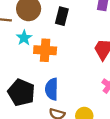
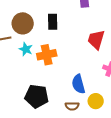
blue semicircle: (52, 89) -> (78, 84), moved

